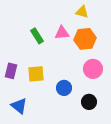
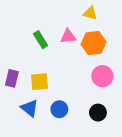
blue circle: (64, 88) -> (59, 109), moved
blue triangle: (19, 106) -> (30, 108), moved

